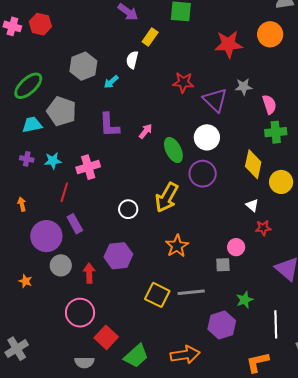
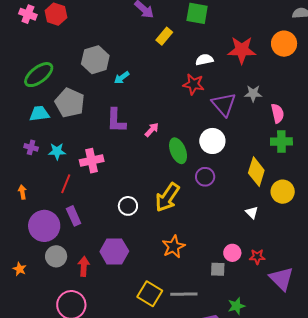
white semicircle: (132, 60) -> (204, 60), moved, turned 60
purple circle: (203, 174) -> (205, 177), size x0.7
red star: (263, 228) -> (257, 257), moved

